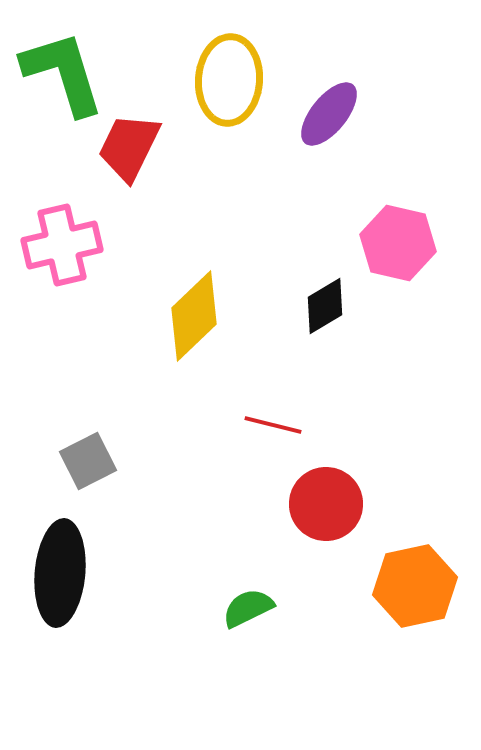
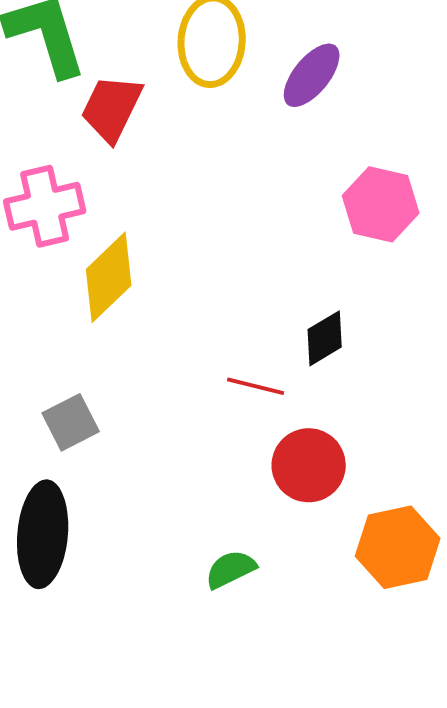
black diamond: (325, 306) -> (325, 338), moved
yellow diamond: (194, 316) -> (109, 277), moved

